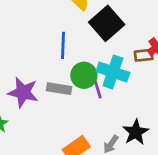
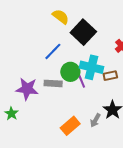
blue line: (63, 45) -> (53, 51), turned 48
brown rectangle: (144, 55) -> (110, 76), moved

